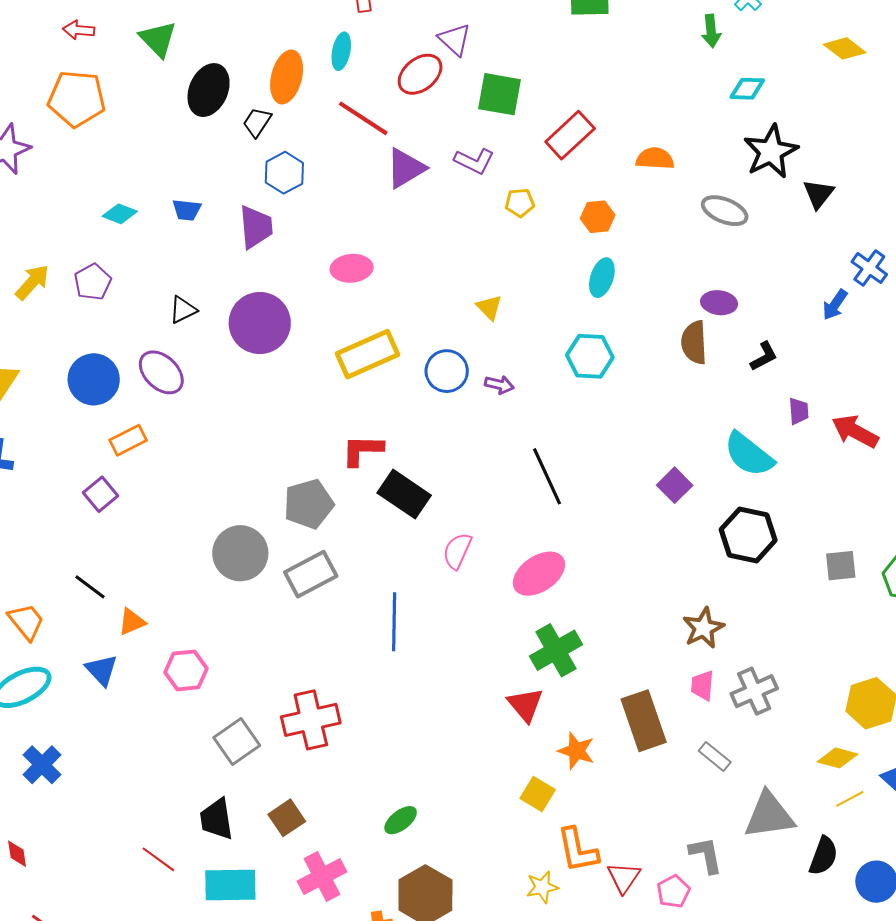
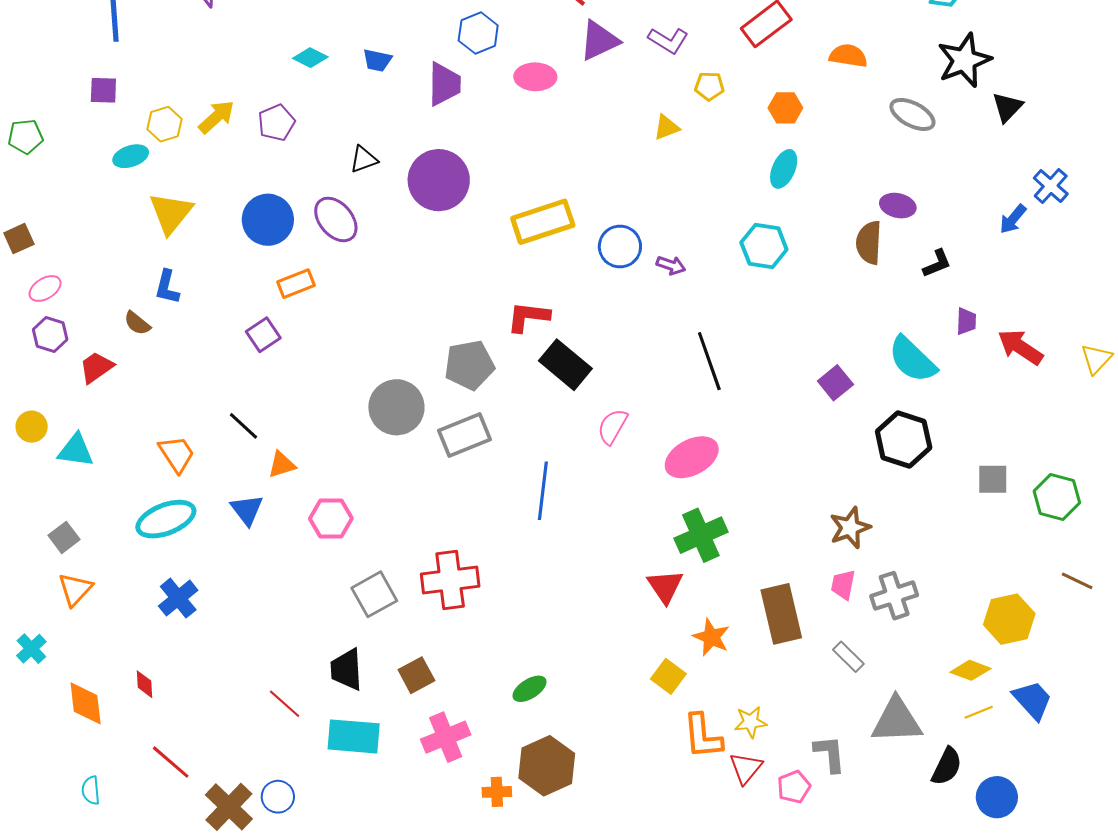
pink ellipse: (352, 268) -> (535, 77), moved
yellow triangle: (489, 307) -> (667, 127), moved, turned 48
yellow star: (542, 887) -> (751, 722), moved

